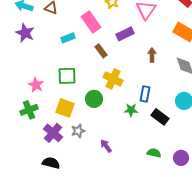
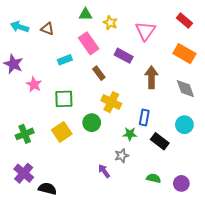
purple star: (25, 33) -> (13, 64), moved
purple rectangle: (125, 34) -> (124, 56), turned 54
brown arrow: (152, 55) -> (151, 77), size x1.5
pink star: (36, 85) -> (34, 85), moved
yellow square: (65, 108) -> (62, 132), turned 36
gray star: (78, 131) -> (122, 156), moved
purple cross: (53, 133) -> (24, 173), moved

